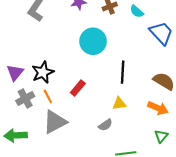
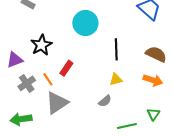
black star: (43, 72) -> (41, 45), moved
purple triangle: (15, 73) -> (15, 60), turned 36
red rectangle: (78, 88) -> (66, 68), moved
green triangle: (161, 136) -> (153, 114), moved

